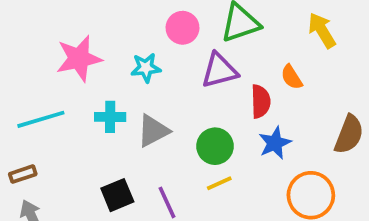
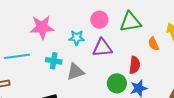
purple triangle: (219, 70) -> (102, 48), moved
orange semicircle: (292, 77) -> (153, 44), moved
green circle: (215, 146) -> (117, 83), moved

